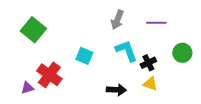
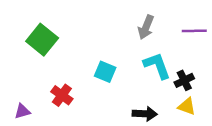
red cross: (49, 75) -> (62, 95), size x0.7
purple triangle: (27, 88) -> (22, 111), moved

